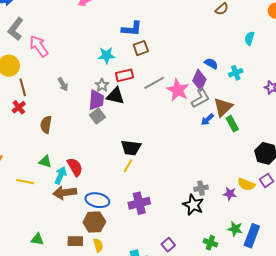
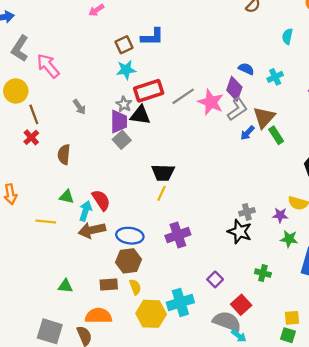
brown square: (141, 48) -> (124, 45), moved
red rectangle: (124, 75) -> (149, 91), size x1.4
green star: (235, 229) -> (289, 239), moved

